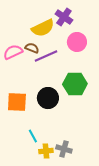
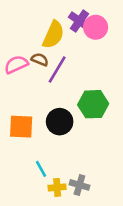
yellow semicircle: (43, 28) -> (53, 35), turned -40
pink circle: (77, 42) -> (96, 27), moved
purple line: (46, 56) -> (57, 69), turned -35

